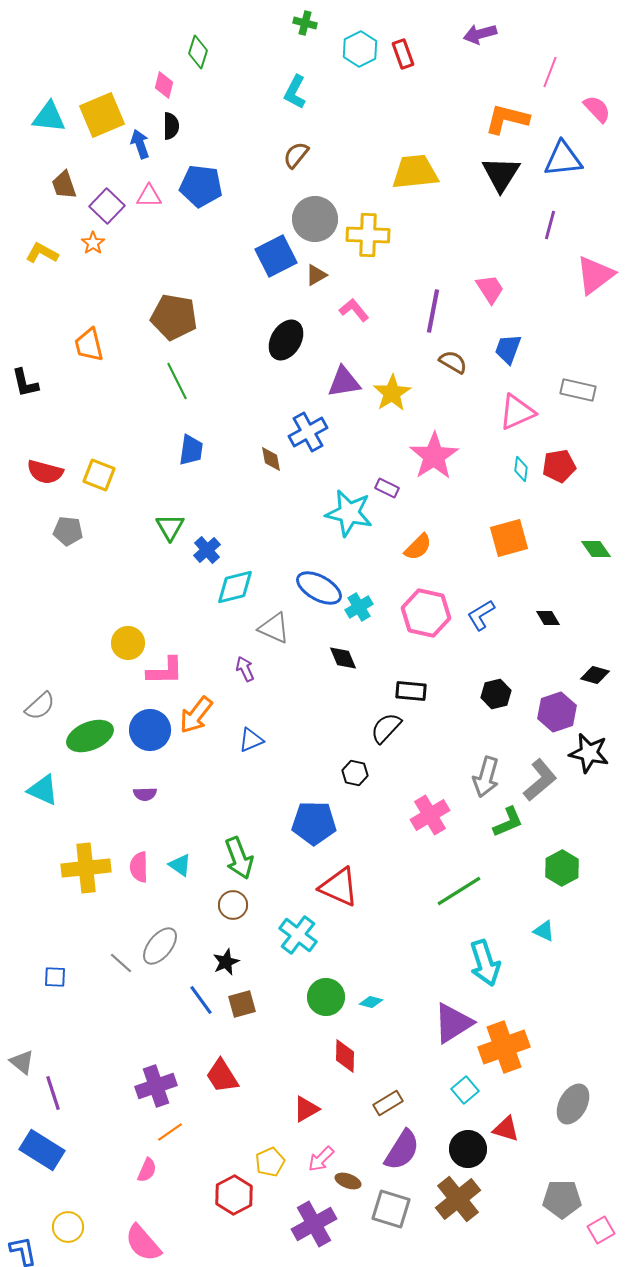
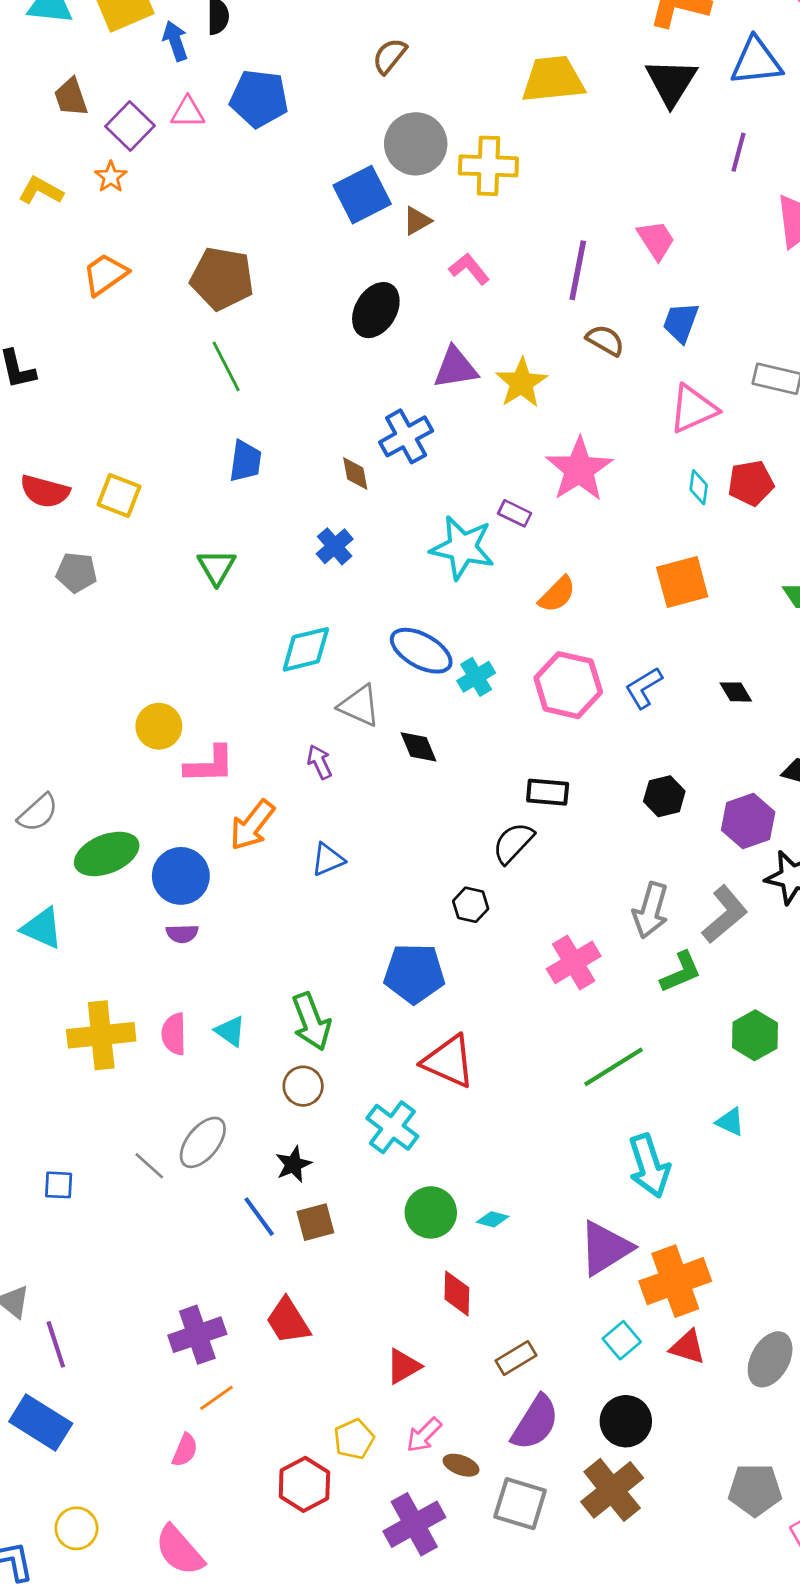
orange trapezoid: (89, 345) -> (105, 274), moved, turned 69
blue cross: (207, 550) -> (335, 546), moved
black diamond: (343, 658) -> (418, 747), moved
blue circle: (150, 730) -> (181, 876), moved
red triangle: (506, 1129) -> (688, 1347), moved

